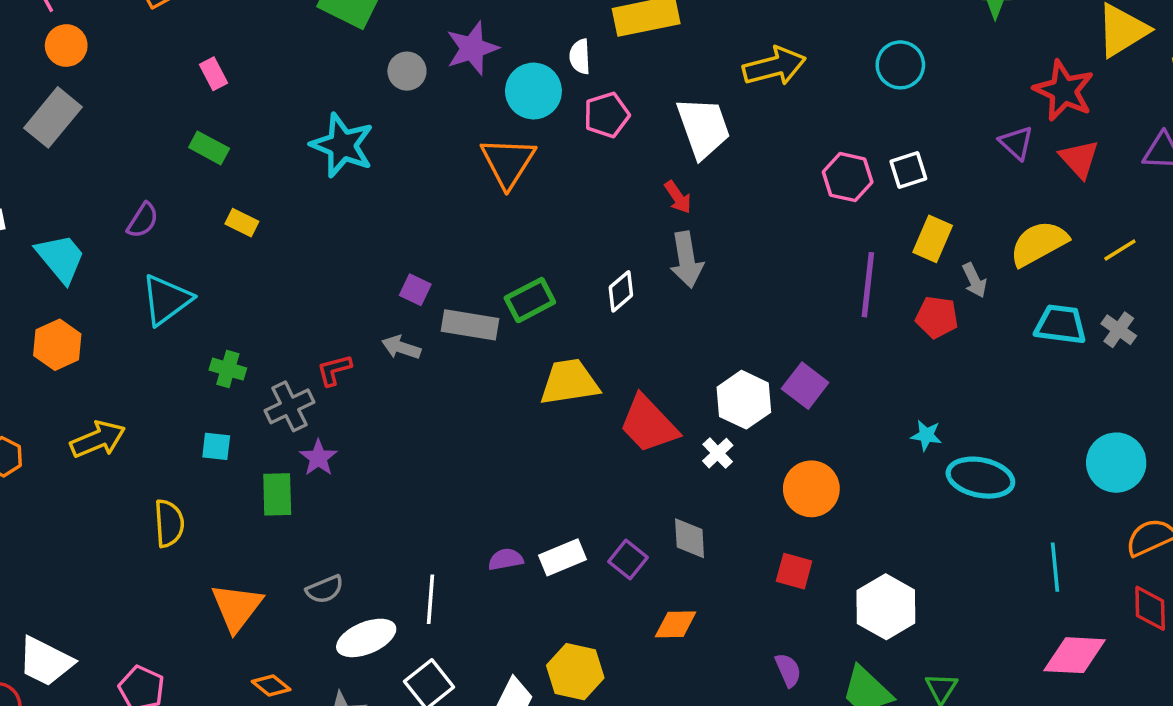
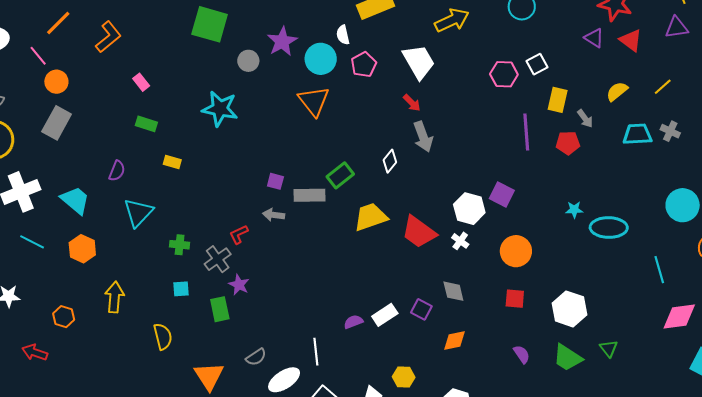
yellow semicircle: (1039, 243) -> (617, 91), size x0.7
yellow arrow: (98, 439) -> (115, 297), turned -52
yellow hexagon: (575, 672) -> (404, 377), size x0.7

